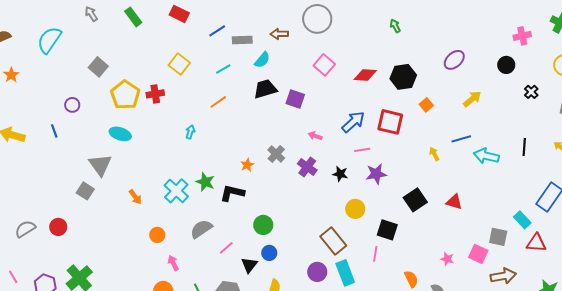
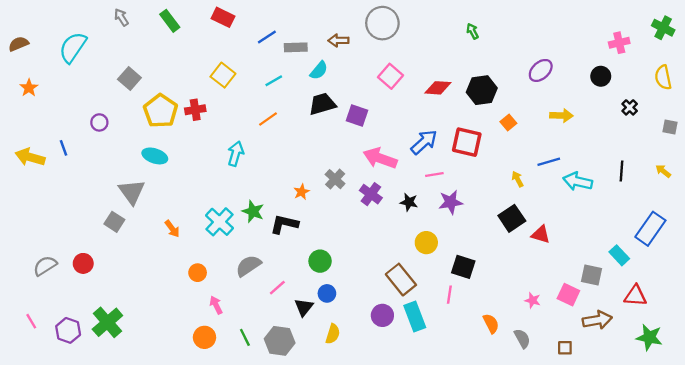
yellow arrow: (472, 99) -> (561, 116), turned 42
blue line: (54, 131) -> (64, 148), moved
cyan arrow: (190, 132) -> (236, 154), size x1.5
pink arrow: (315, 136) -> (380, 158), size x2.0
black square: (415, 200) -> (512, 218), moved
red triangle: (536, 243) -> (635, 296), moved

